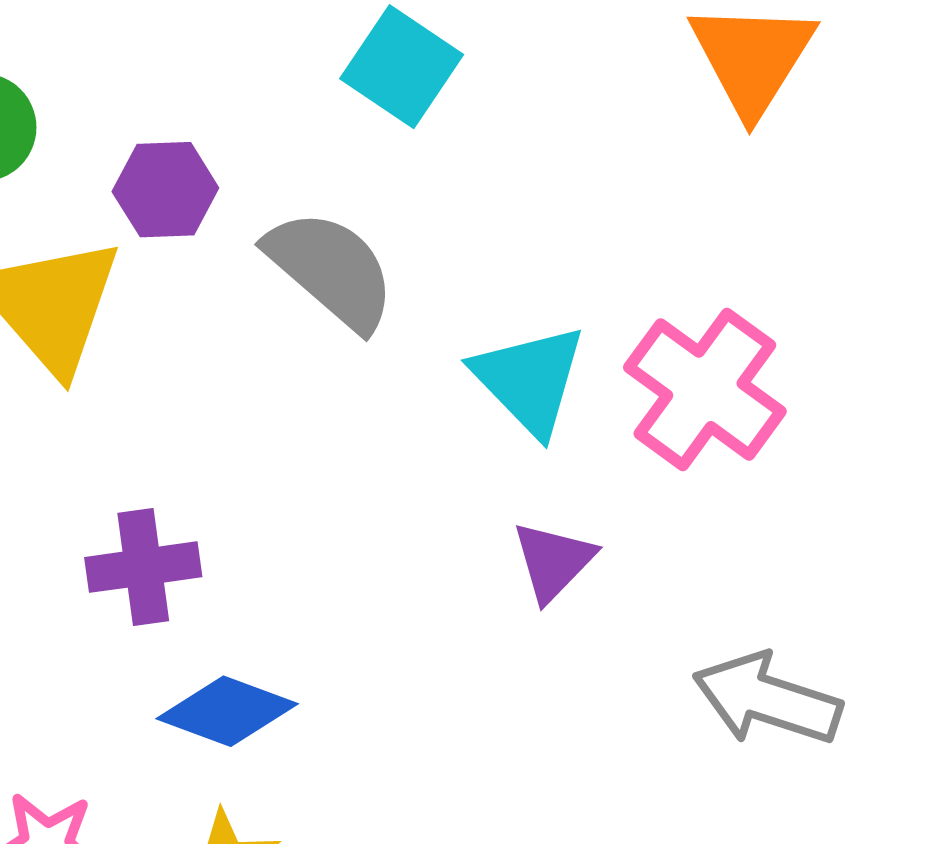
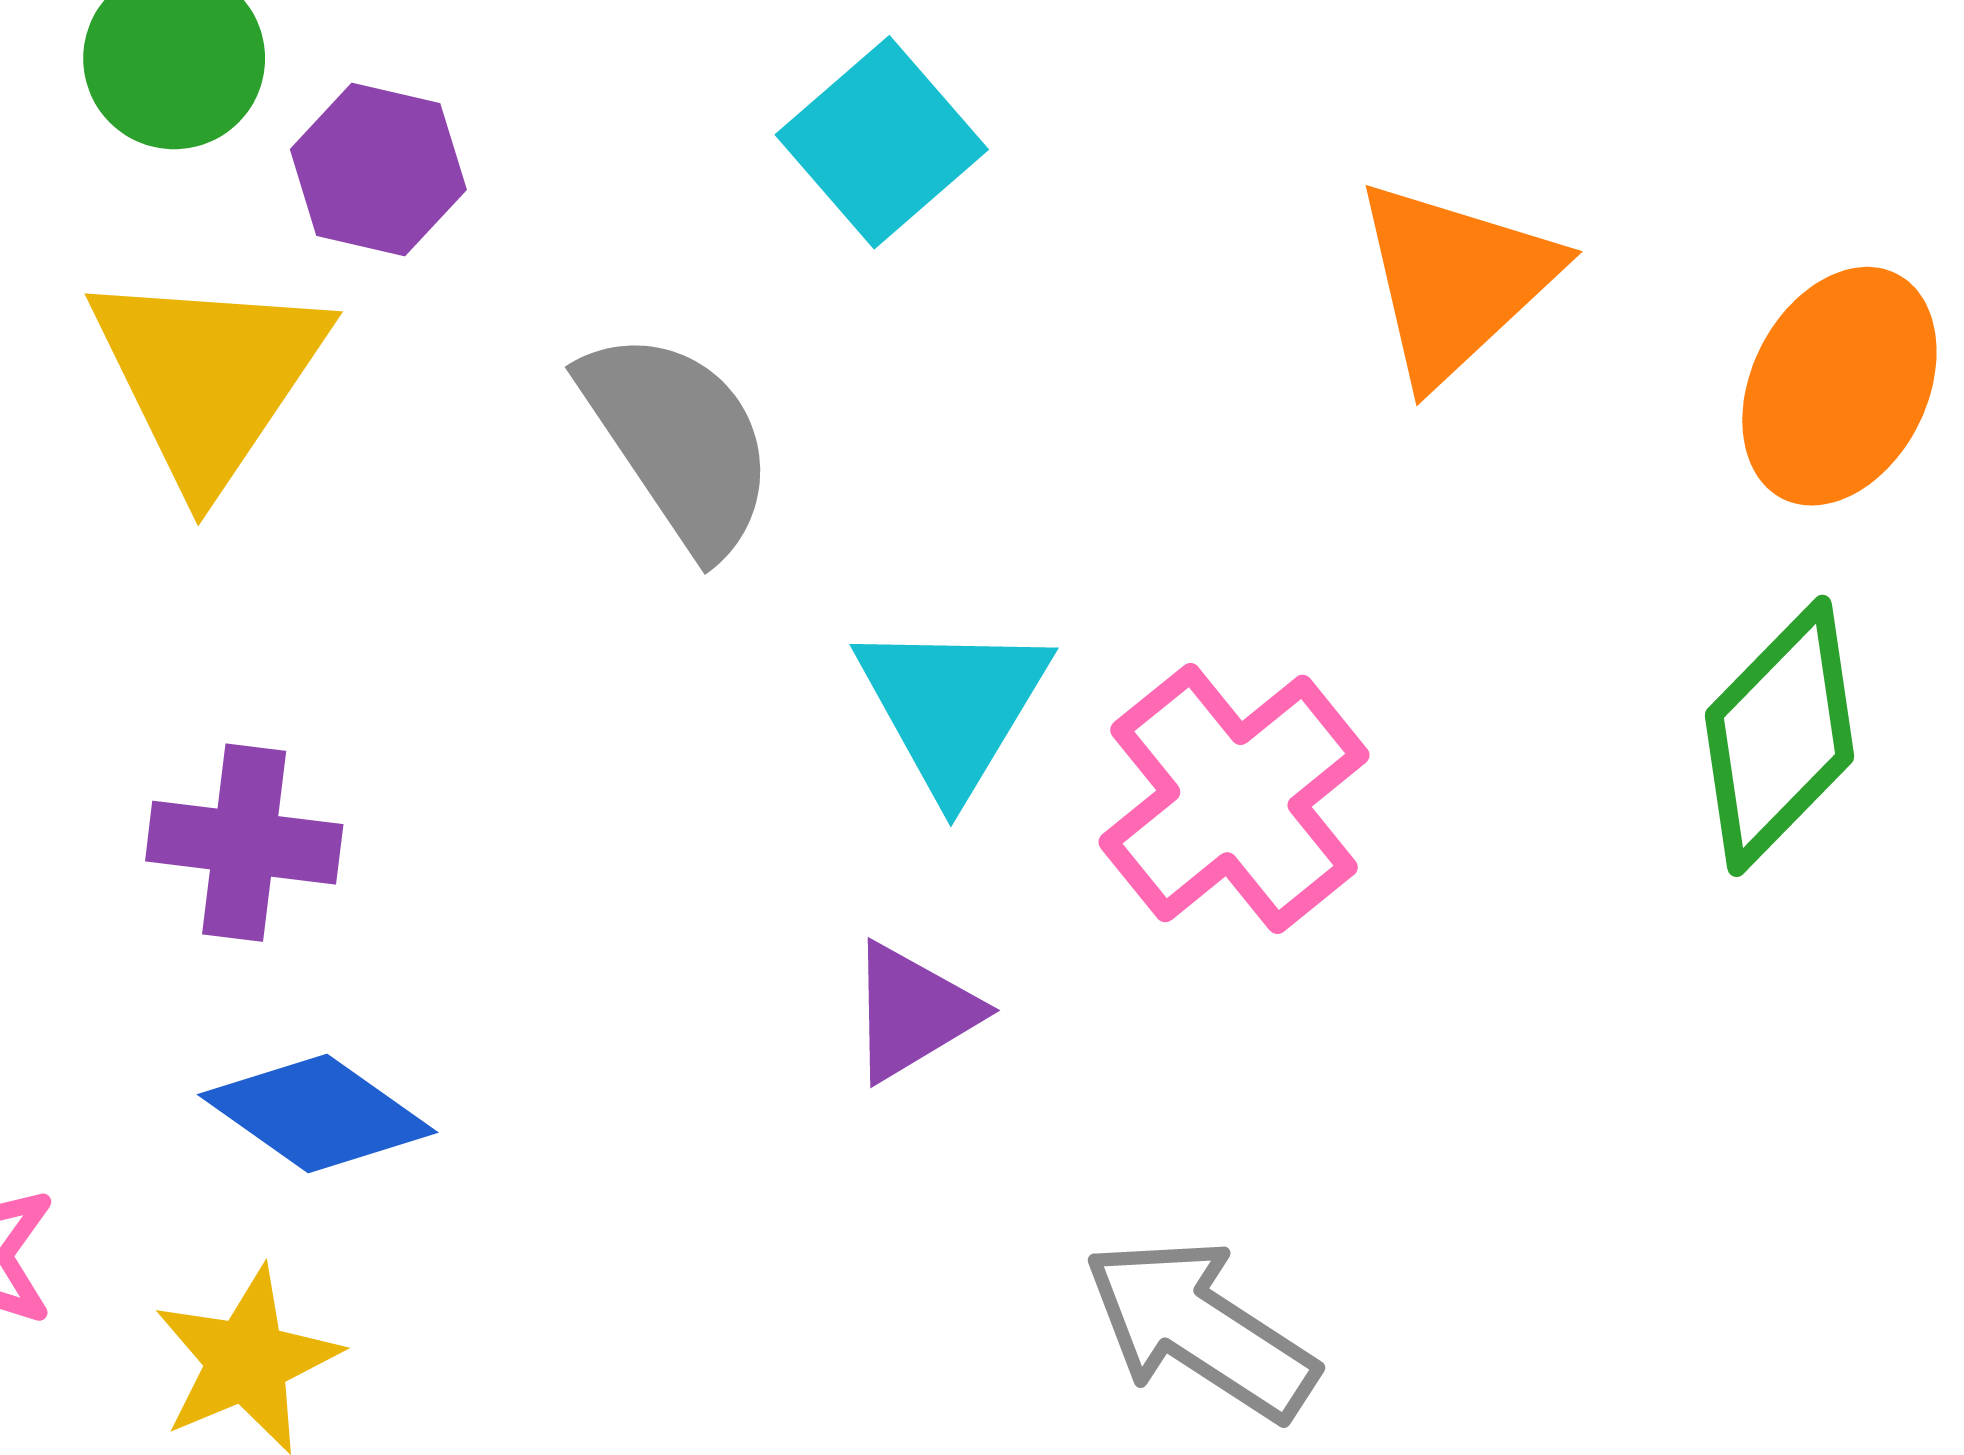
purple hexagon: (165, 190) -> (378, 170), moved

